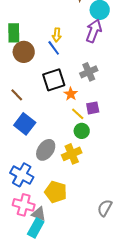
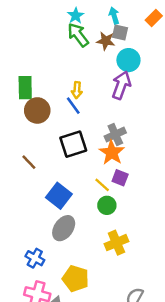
orange star: (71, 94) -> (112, 153), moved, size x1.5
purple square: (93, 108) -> (120, 178), turned 32
blue square: (25, 124) -> (59, 196), moved
yellow cross: (72, 154) -> (116, 243), moved
blue cross: (22, 175) -> (35, 258), size x0.7

